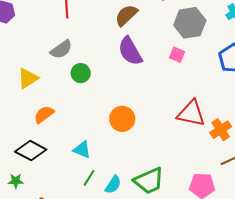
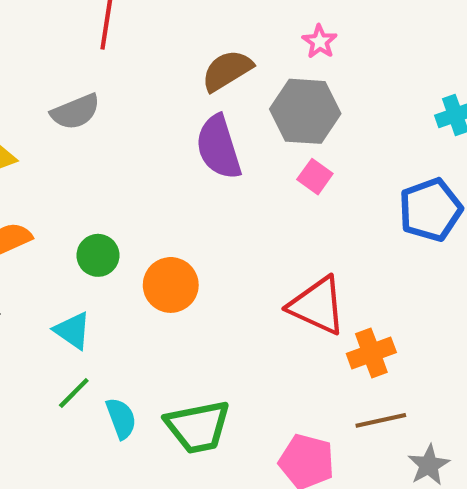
gray hexagon: (190, 23) -> (305, 111), moved
green circle: (81, 73) -> (98, 255), moved
cyan semicircle: (113, 185) -> (121, 418), turned -66

